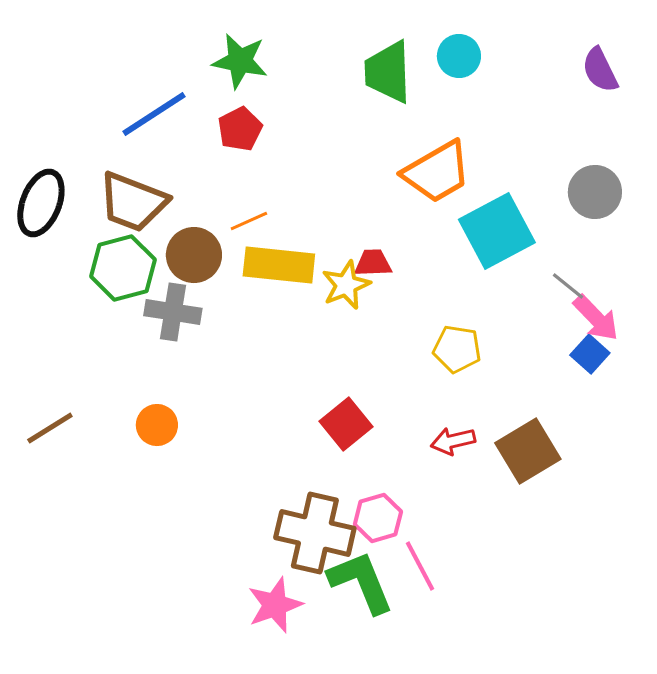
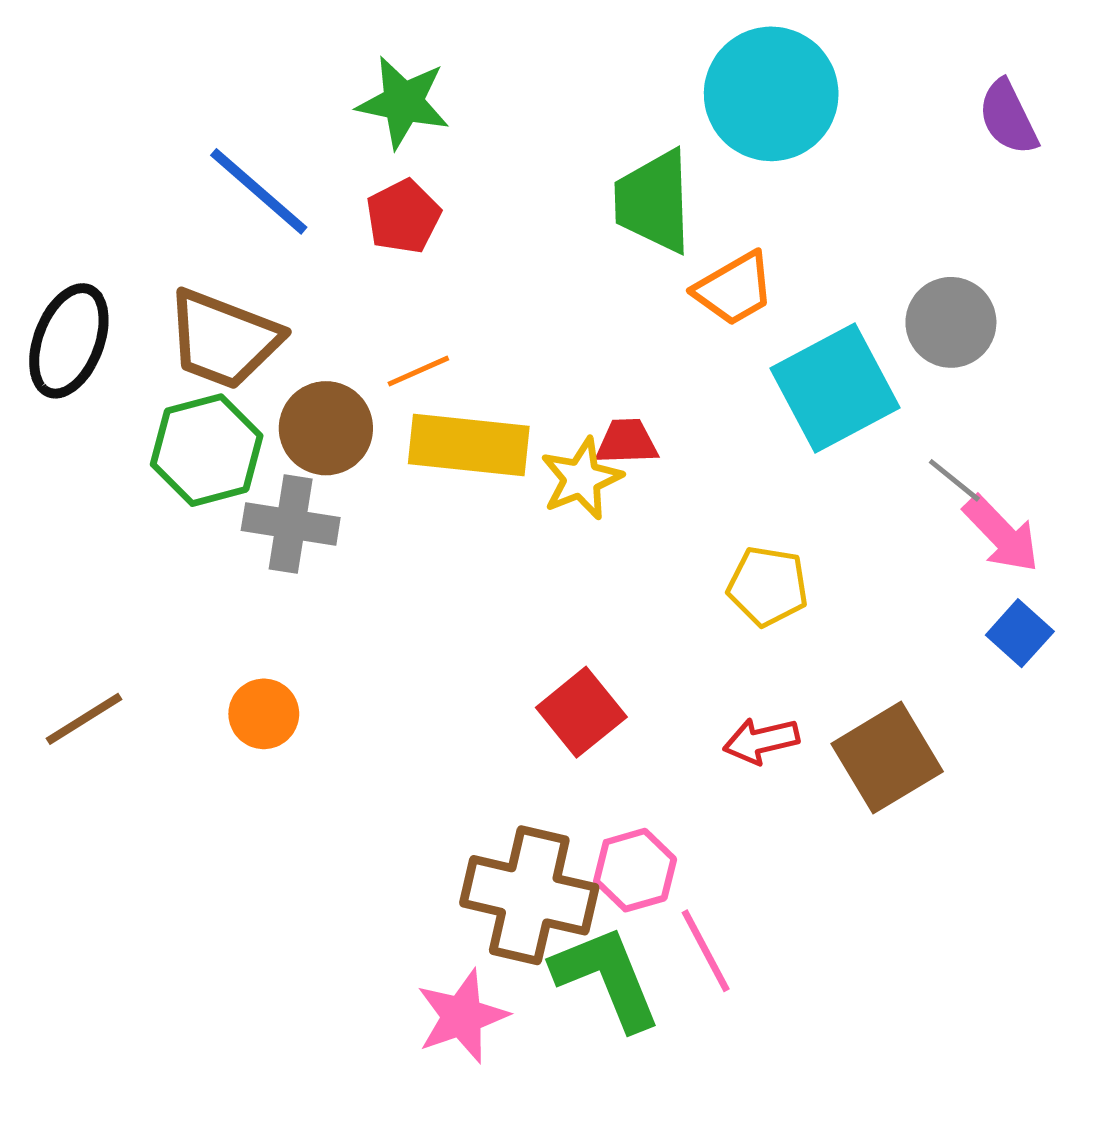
cyan circle: (459, 56) -> (771, 94), size x1.8
green trapezoid: (388, 72) -> (654, 201), moved
blue line: (154, 114) -> (259, 191), turned 74
orange trapezoid: (437, 172) -> (734, 289), size x0.7
gray circle: (595, 192) -> (951, 322), moved
blue square: (590, 354) -> (1020, 633), moved

